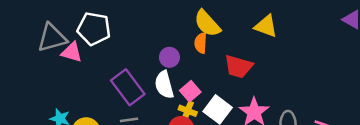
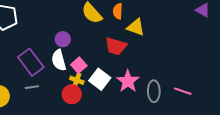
yellow triangle: (266, 26) -> (136, 27), moved
orange semicircle: (201, 43) -> (118, 11), moved

